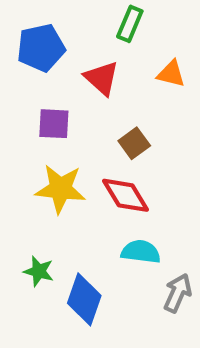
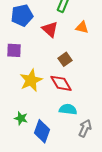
purple square: (54, 124) -> (14, 50), moved
yellow star: (60, 189) -> (31, 80), turned -30

